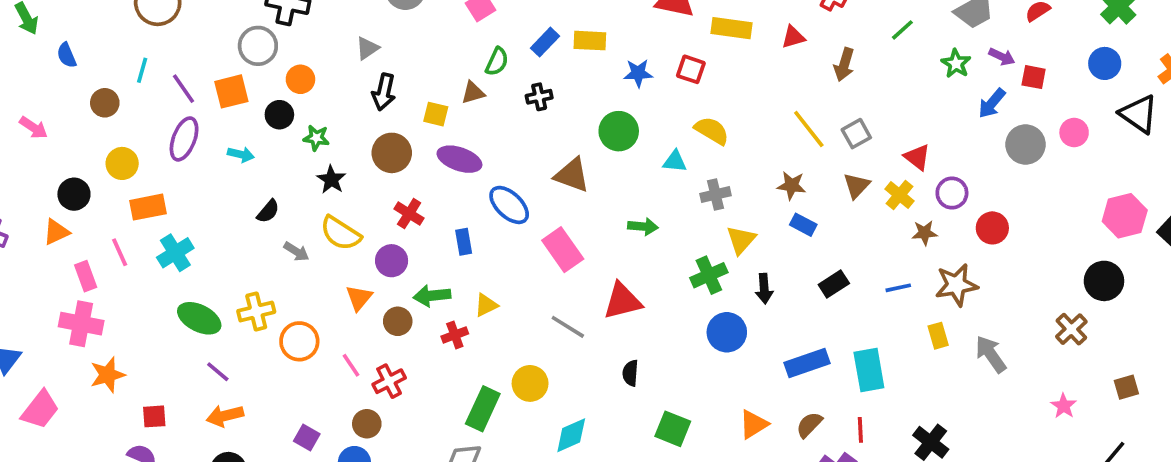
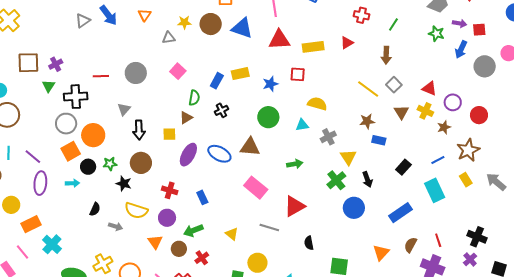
green line: (902, 30) -> (393, 24), moved
brown arrow: (844, 64) -> (386, 55), moved
orange circle: (300, 79) -> (93, 135), size x1.5
orange square: (231, 91) -> (71, 151), moved
black circle: (279, 115) -> (88, 167), moved
brown circle: (392, 153) -> (141, 163), moved
purple ellipse: (459, 159) -> (188, 155), turned -65
blue ellipse: (509, 205) -> (219, 154), moved
yellow triangle: (486, 305) -> (232, 234), moved, turned -40
red cross: (455, 335) -> (202, 258), moved
cyan rectangle: (869, 370) -> (435, 190), moved

